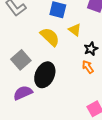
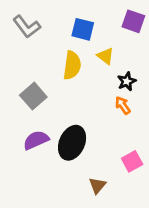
yellow semicircle: (50, 37) -> (72, 65), turned 55
black ellipse: (45, 75) -> (72, 143), moved

